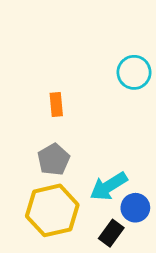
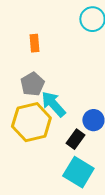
cyan arrow: (109, 186) -> (53, 104), moved, turned 80

